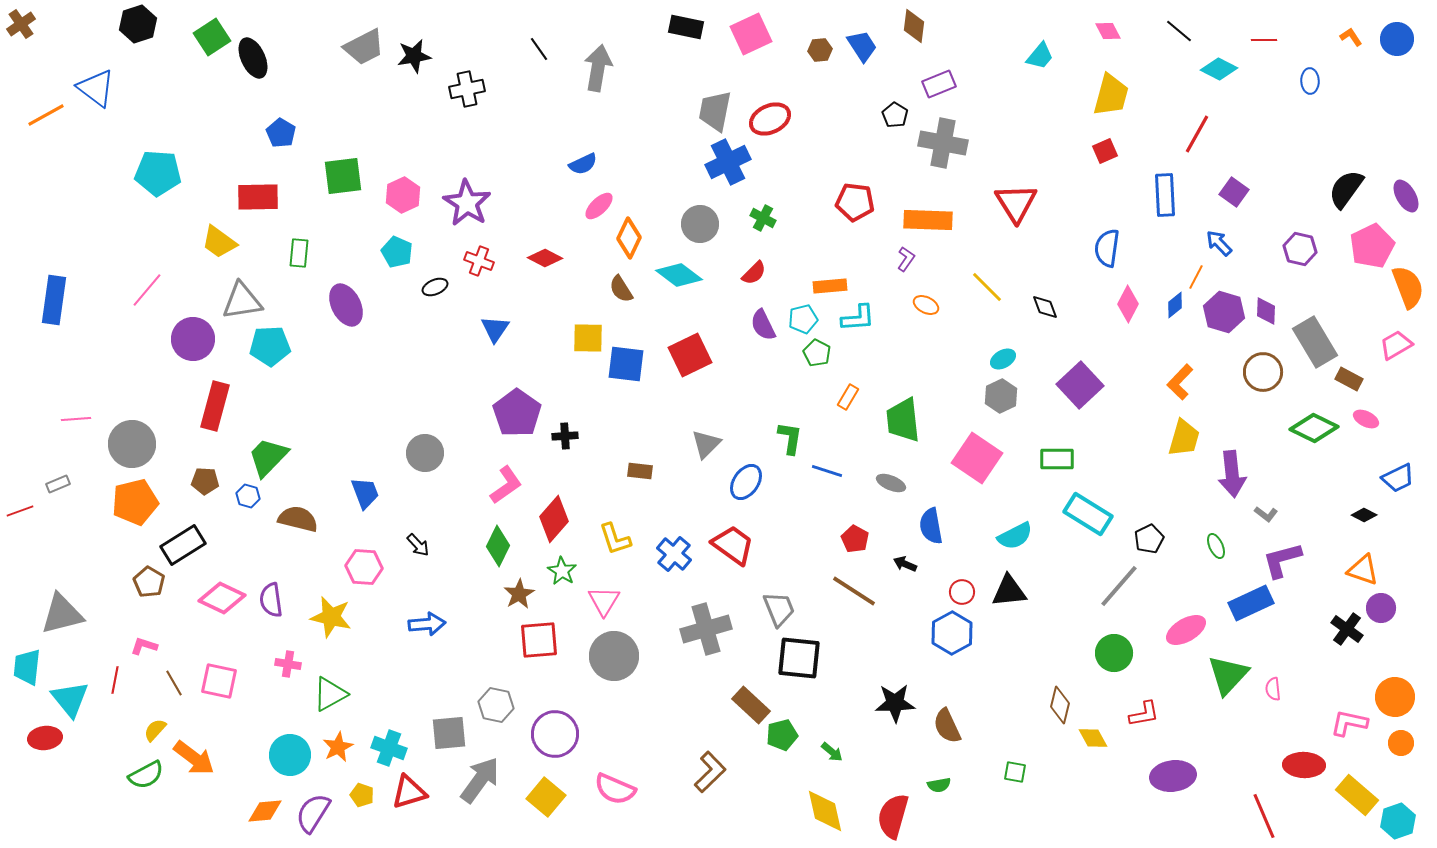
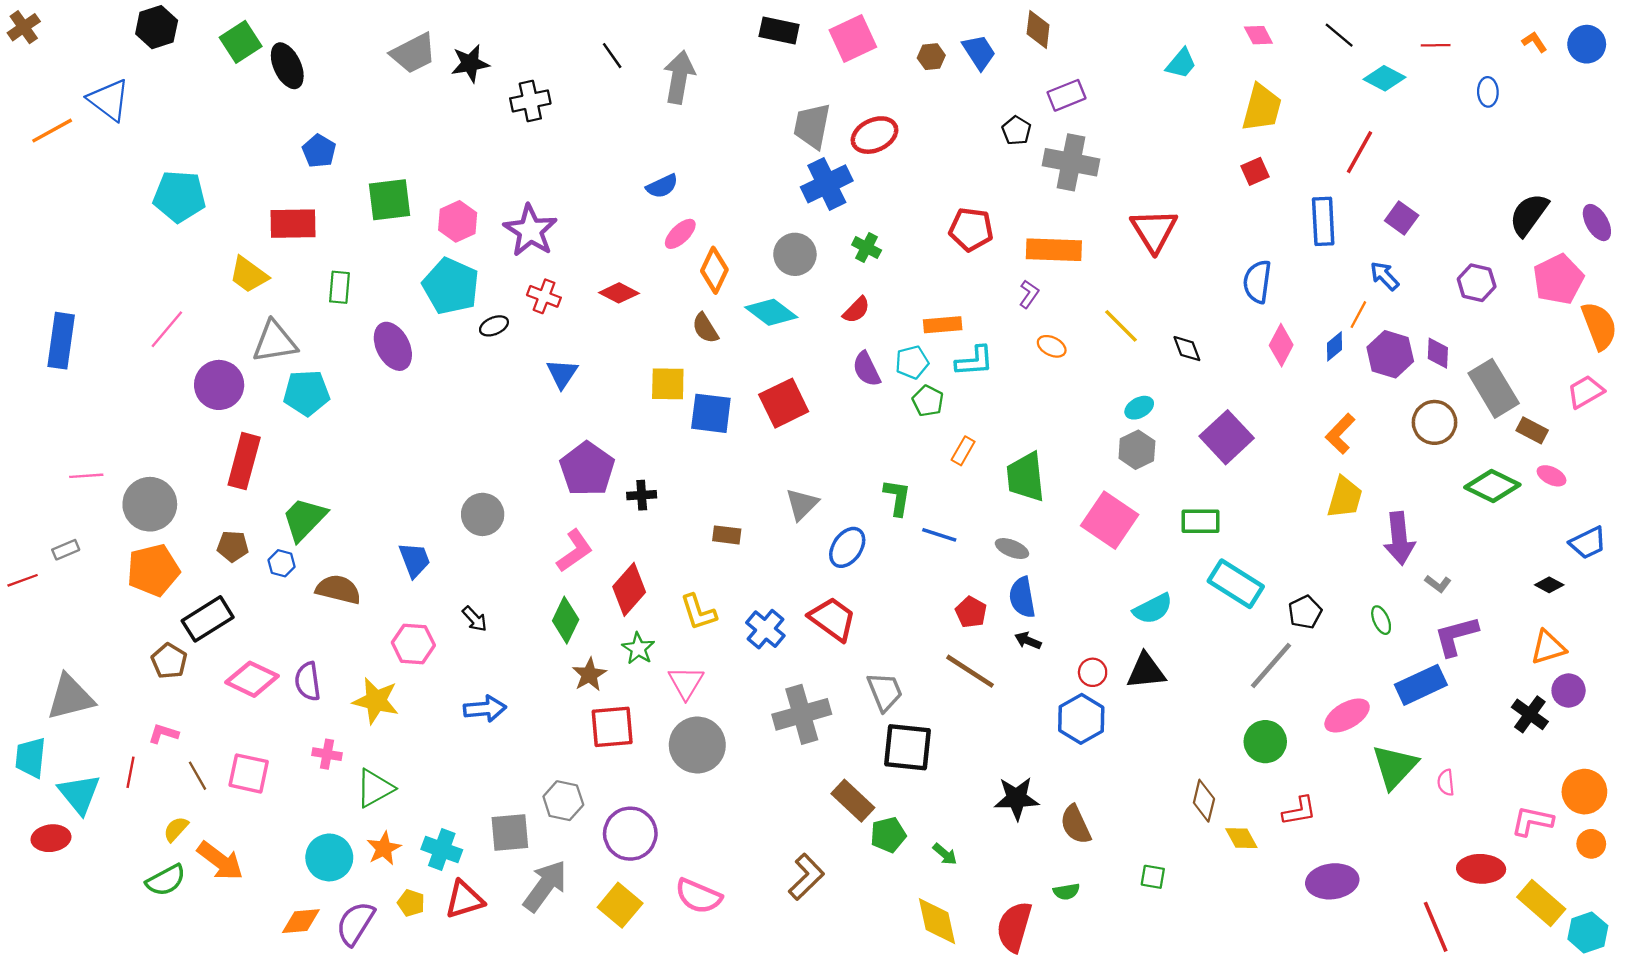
cyan pentagon: (397, 252) -> (451, 286), size x1.6
blue semicircle: (931, 526) -> (1022, 597), moved
orange triangle: (1363, 570) -> (1548, 647), turned -36

